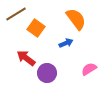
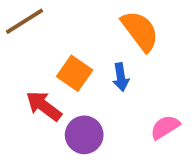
orange square: (36, 28) -> (75, 73), moved
blue arrow: (66, 43) -> (121, 77), turned 104

